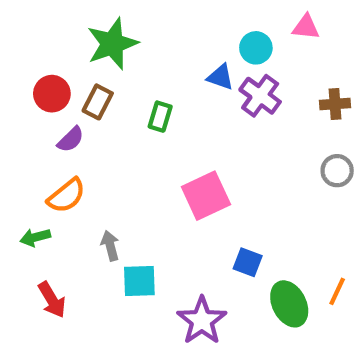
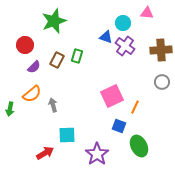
brown rectangle: (98, 102) -> (57, 60), moved
brown cross: (335, 104) -> (161, 50), size x1.5
pink square: (206, 196) -> (112, 96), moved
green arrow: (35, 237) -> (10, 109), moved, turned -64
gray arrow: (110, 246) -> (53, 105), moved
orange line: (337, 291) -> (135, 107), moved
red arrow: (52, 300) -> (45, 153), moved, turned -90

